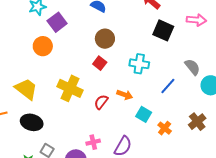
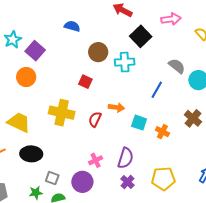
black square: (163, 30) -> (141, 36), turned 35
brown circle: (105, 39) -> (98, 52), moved
cyan cross: (139, 64) -> (125, 62), moved

